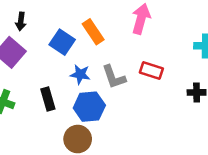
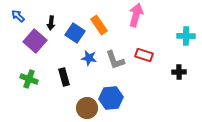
black arrow: (21, 21) -> (51, 23), moved
blue hexagon: (89, 107) -> (111, 98), moved

